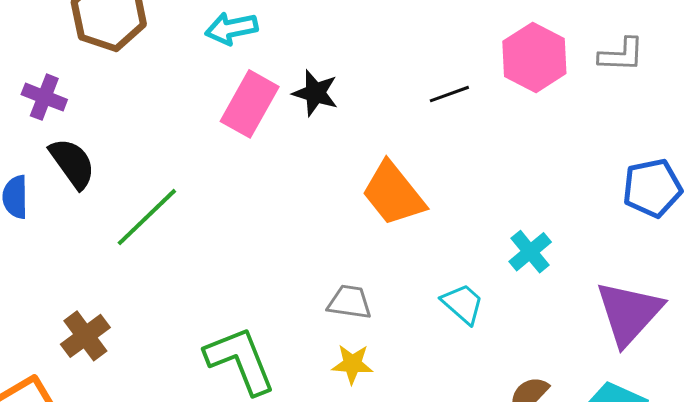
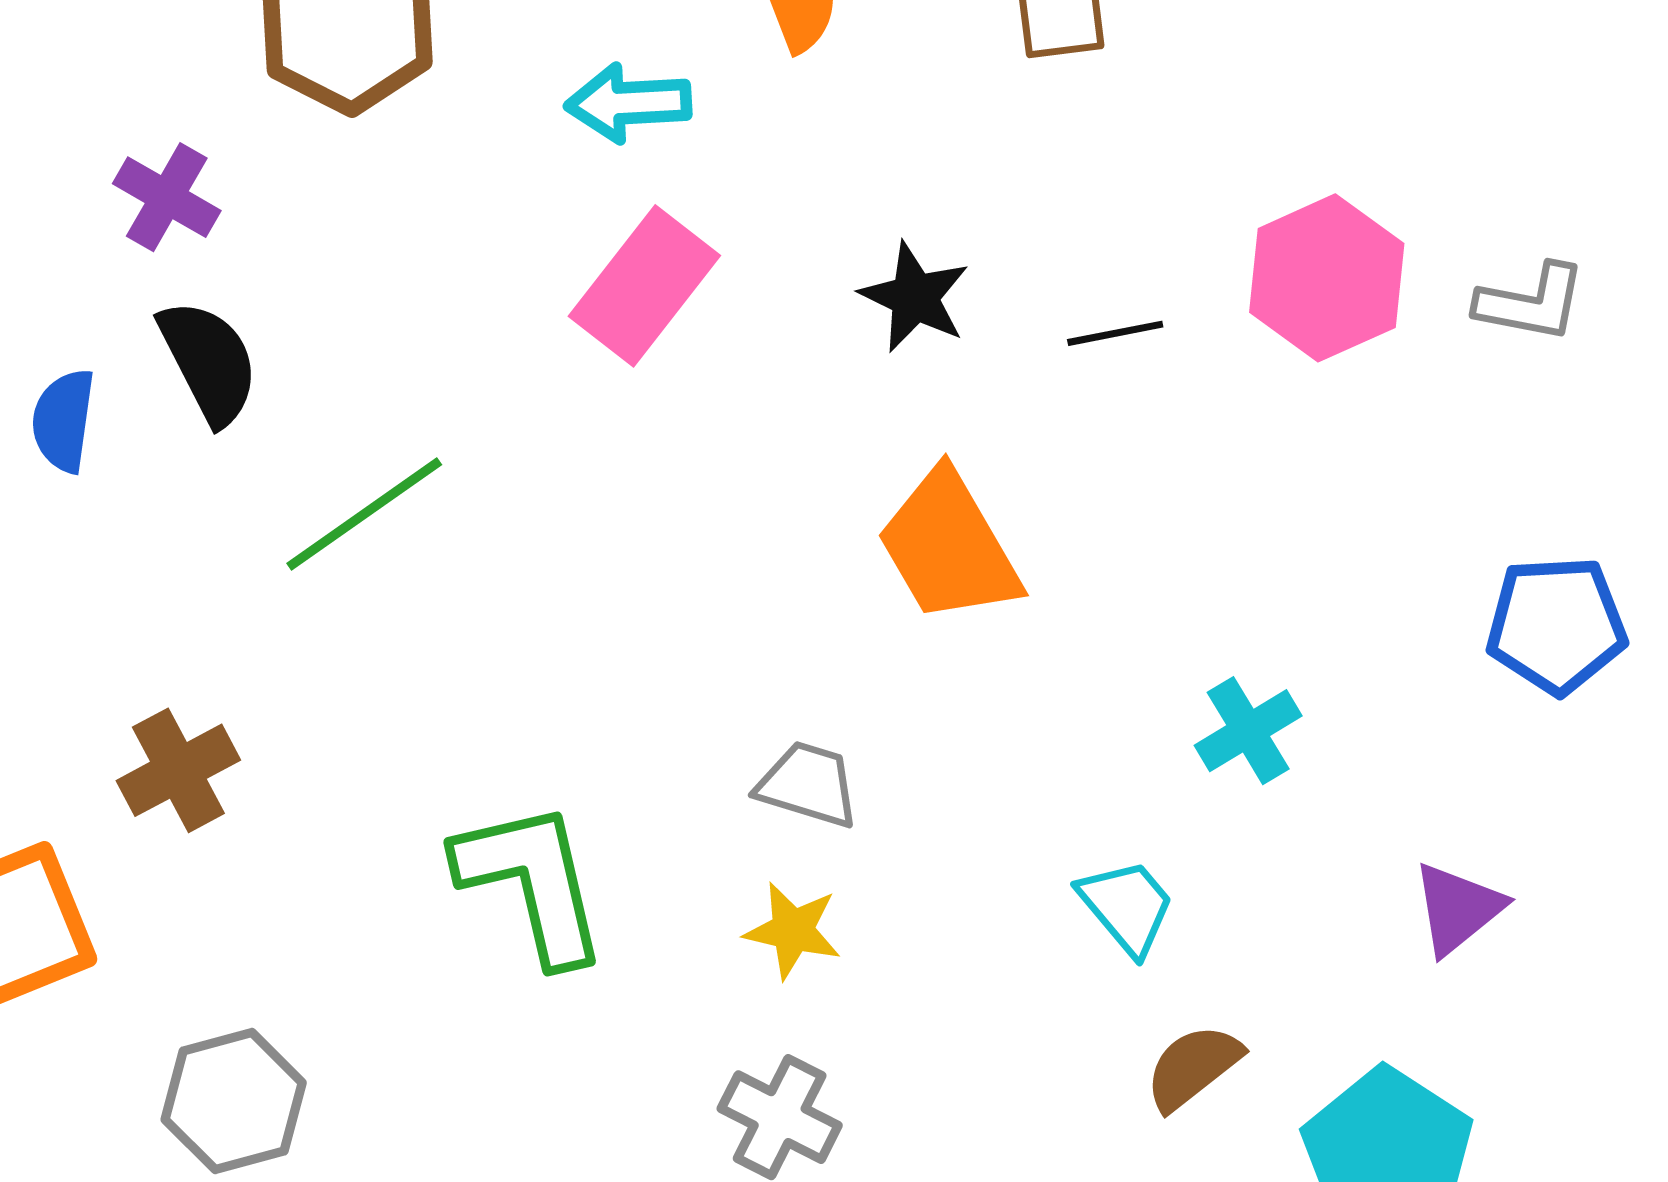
black star: (315, 93) -> (915, 297), moved
cyan trapezoid: (463, 304) -> (1127, 907), moved
purple triangle: (629, 313) -> (1458, 908), size x0.6

